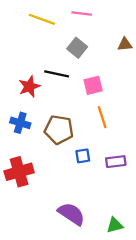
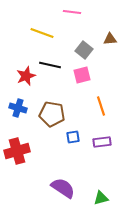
yellow line: (42, 19) -> (42, 33), moved
gray square: (77, 48) -> (84, 50), moved
orange line: (102, 117) -> (101, 106), moved

